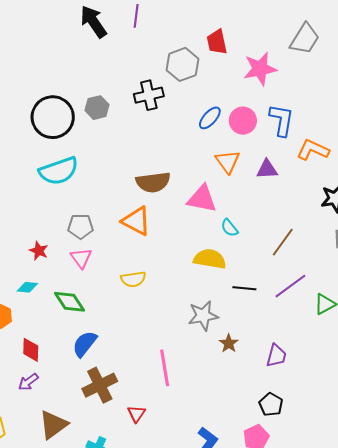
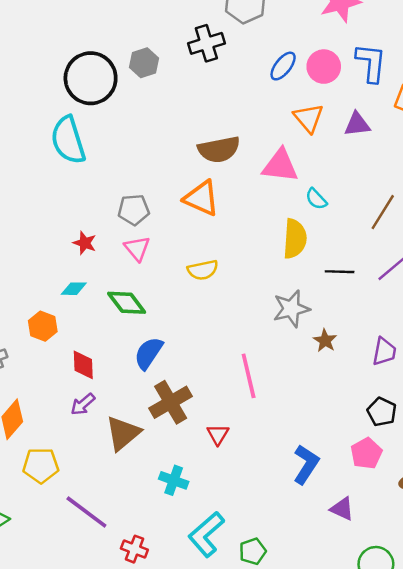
cyan semicircle: (59, 171) -> (68, 140), moved, turned 96
yellow semicircle: (210, 259) -> (295, 239), turned 88
brown triangle: (53, 425) -> (123, 433), moved

